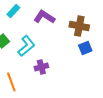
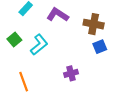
purple cross: (41, 67) -> (71, 73), moved

